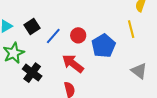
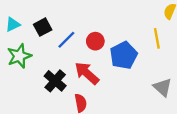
black cross: (32, 73) -> (55, 81), moved

